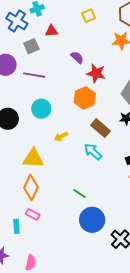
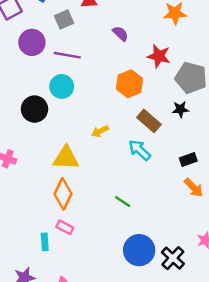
red star: (96, 73) -> (159, 56), moved
cyan circle: (41, 109) -> (62, 86), moved
blue circle: (92, 220) -> (139, 250), moved

